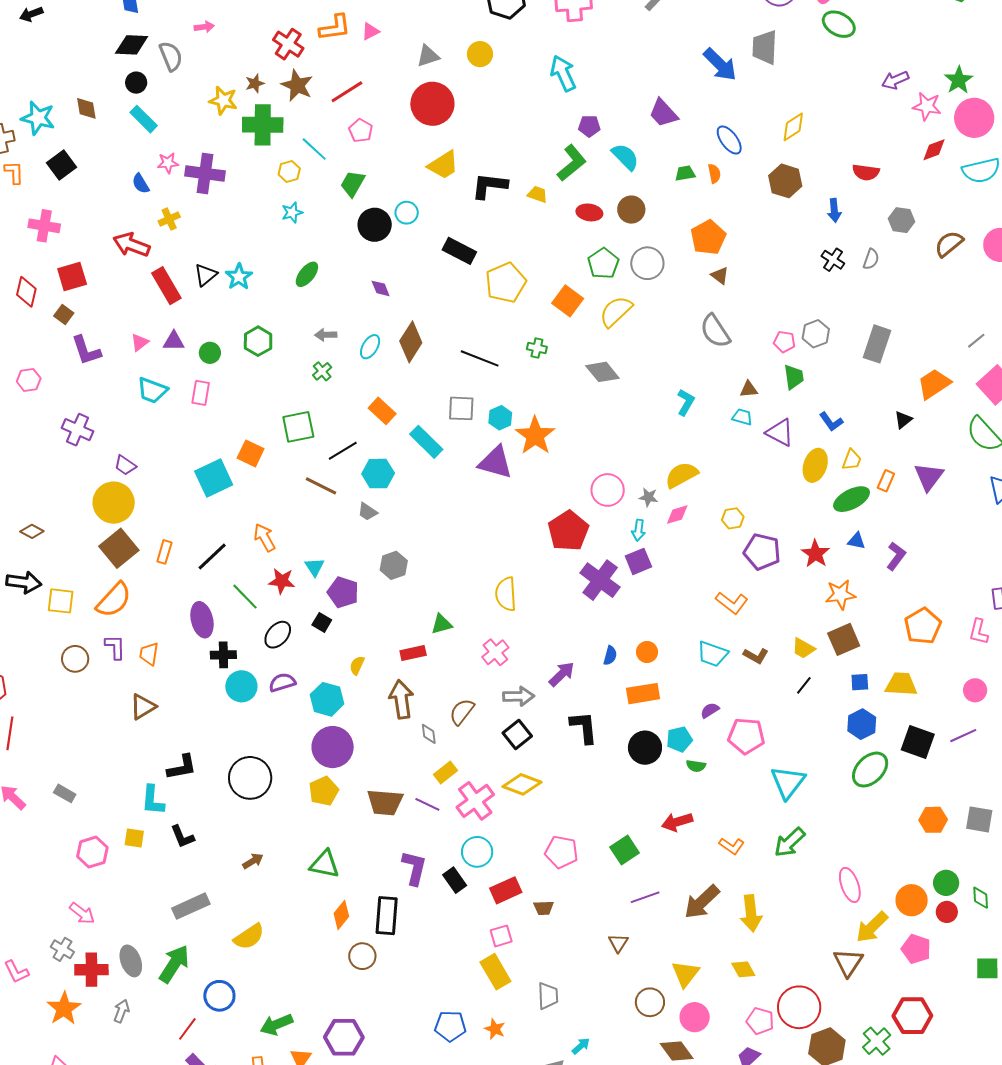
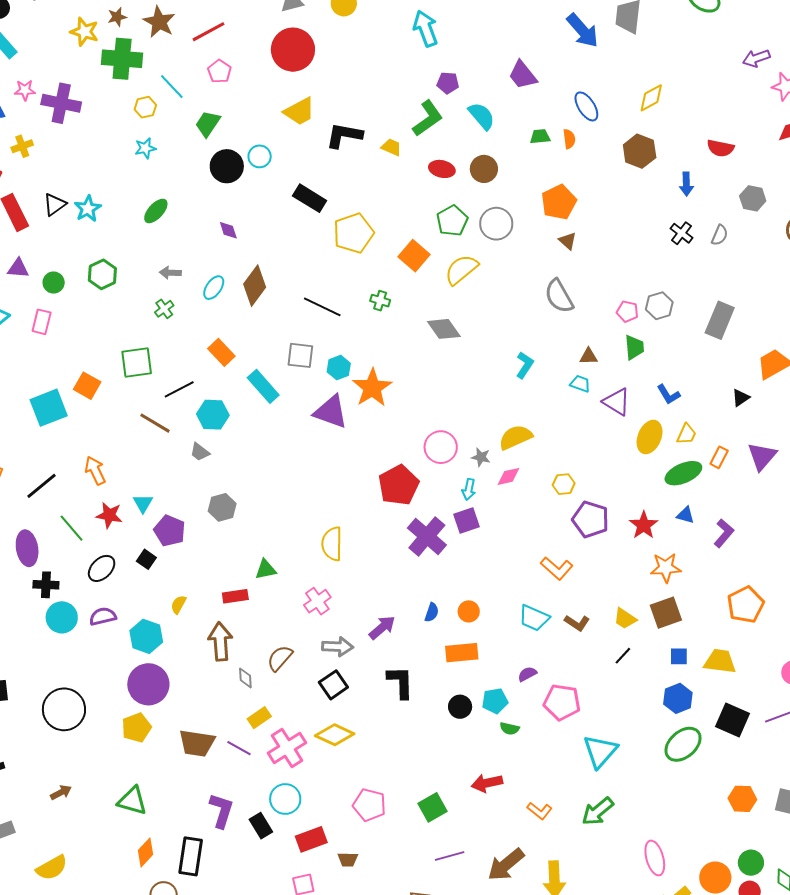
black circle: (645, 748) -> (460, 707), size x0.7

